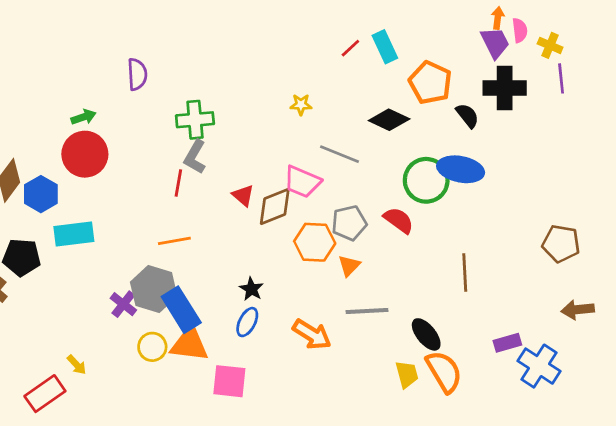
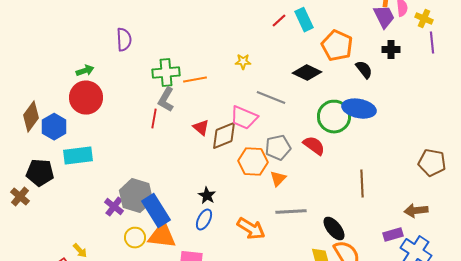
black cross: (505, 88) -> (391, 50), size x0.6
orange line: (174, 241) -> (195, 80), moved
brown arrow: (578, 310) -> (416, 211), moved

